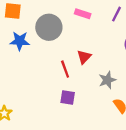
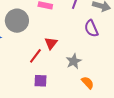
red line: (65, 69) -> (35, 56), turned 63

